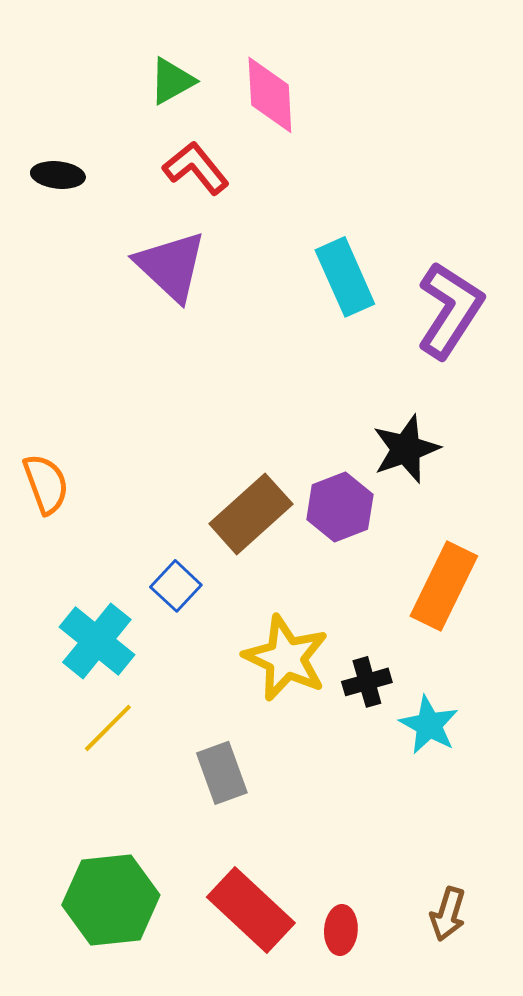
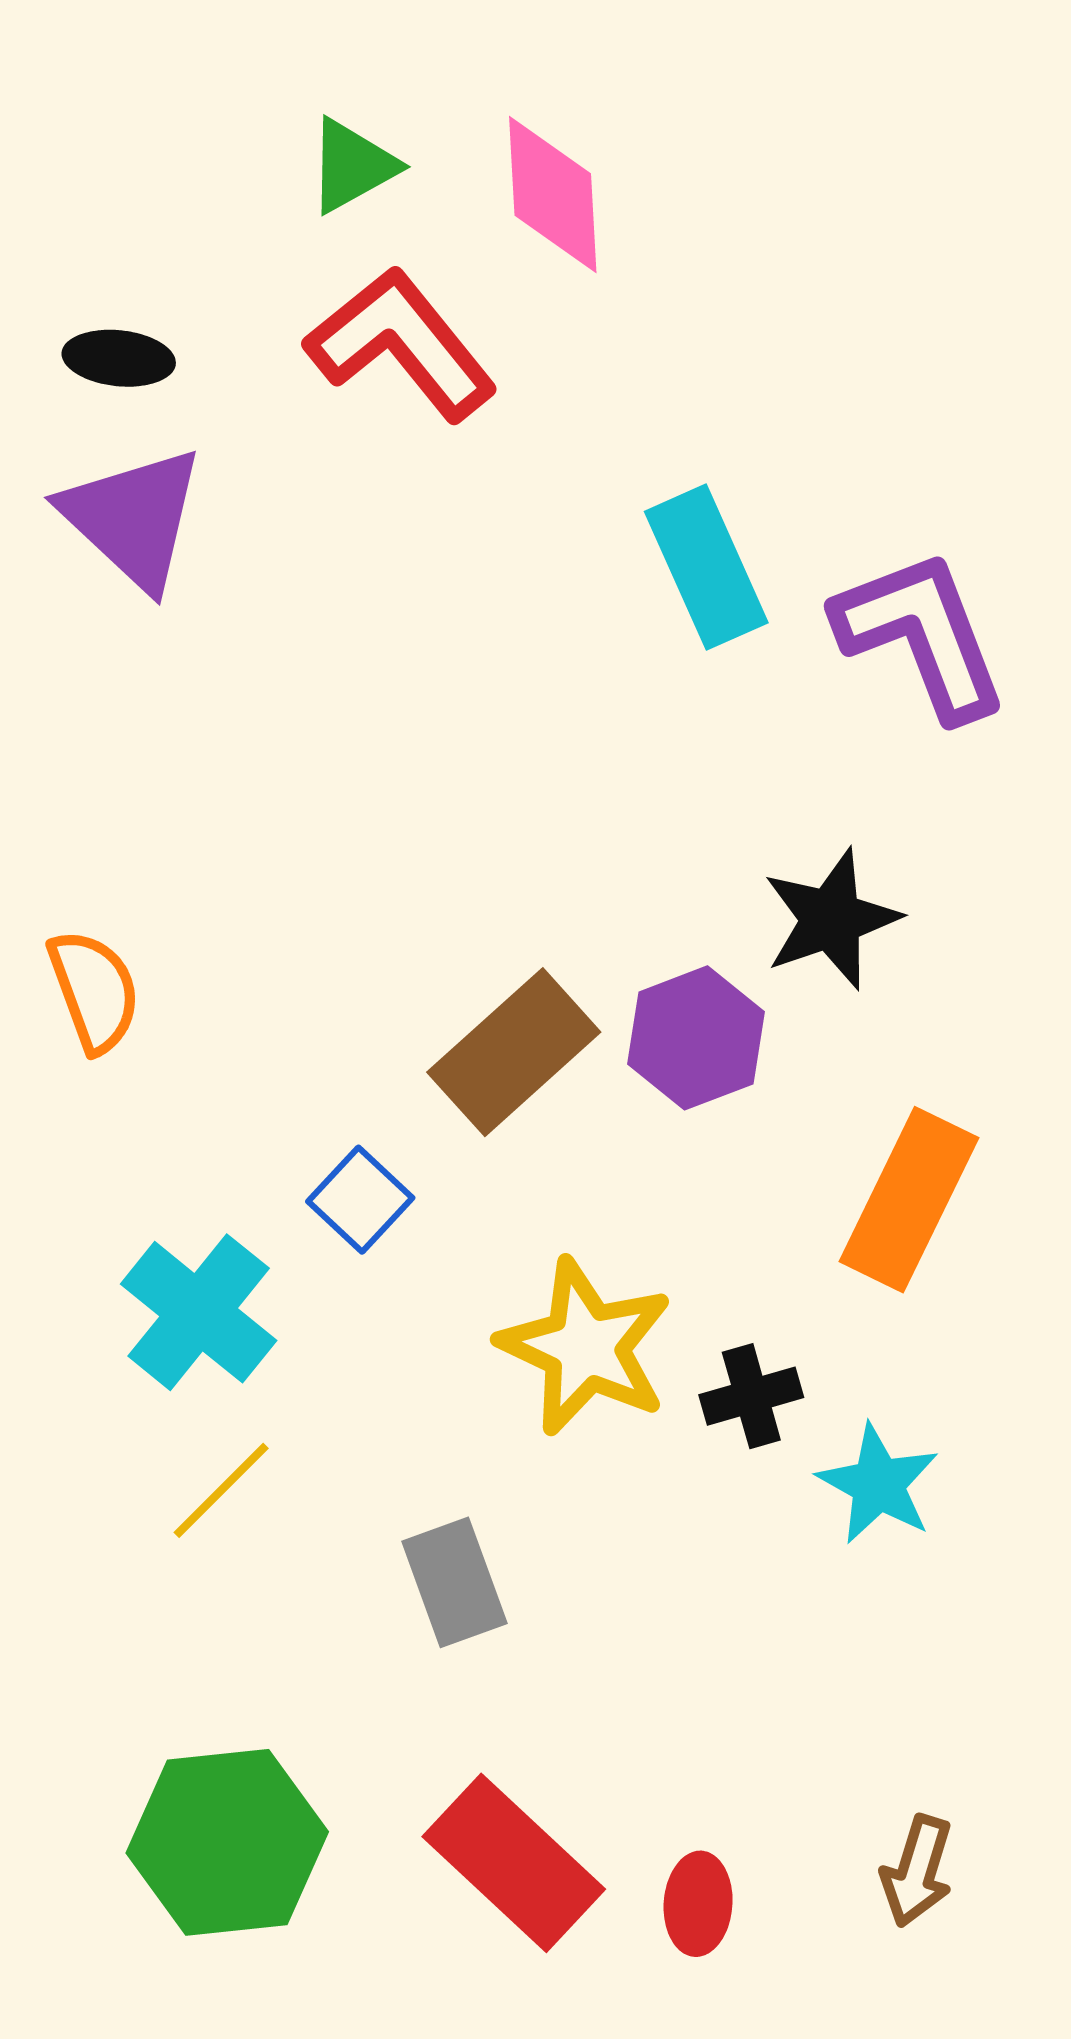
red L-shape: (196, 168) -> (401, 344), size x1.4
purple triangle: (171, 266) -> (133, 518), moved
purple L-shape: (450, 310) -> (921, 635), turned -54

